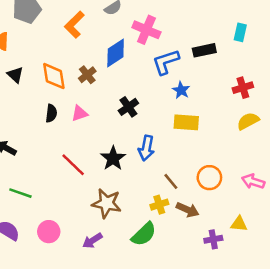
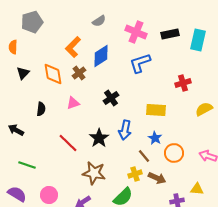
orange L-shape: (74, 25) -> (73, 47), moved
pink cross: (146, 30) -> (136, 32), moved
cyan rectangle: (240, 32) -> (198, 40), size x1.5
black rectangle: (204, 50) -> (170, 34), moved
black triangle: (15, 75) -> (23, 73), turned 32
red cross: (243, 88) -> (183, 83), moved
blue star: (181, 90) -> (155, 138), moved
black semicircle: (51, 113) -> (41, 109), moved

